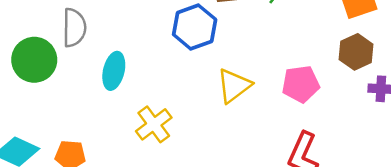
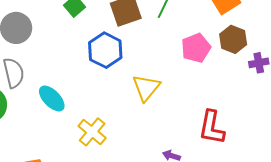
cyan ellipse: (114, 71) -> (52, 98), turned -44
pink pentagon: (301, 84) -> (196, 48), moved

